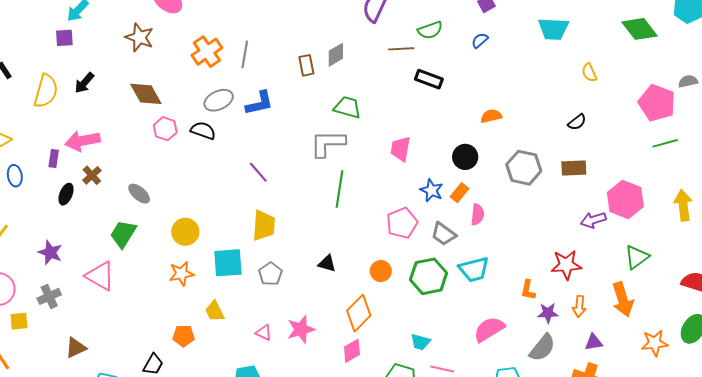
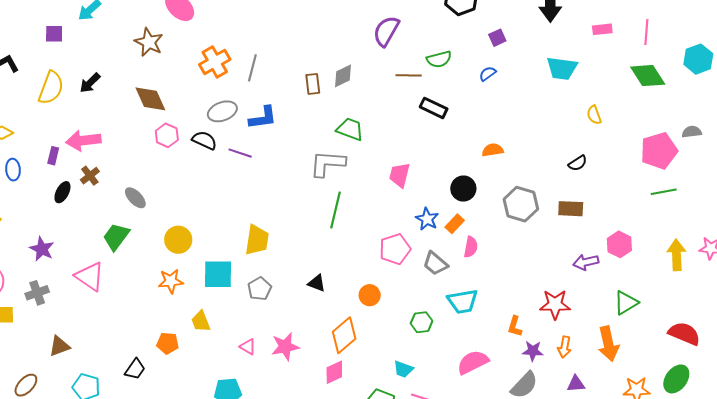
purple square: (64, 38) -> (54, 34), moved
pink pentagon: (657, 103) -> (659, 151), turned 30
purple line: (258, 172) -> (240, 153), moved, turned -35
pink hexagon: (625, 199) -> (619, 244), size x0.7
green hexagon: (429, 276) -> (422, 322), moved, size x0.6

